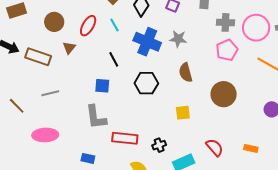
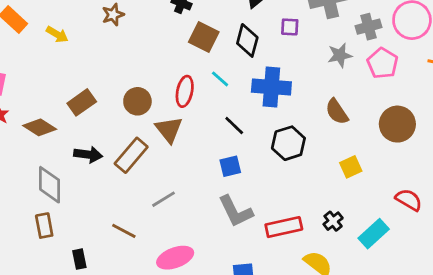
gray star: (178, 39) -> (340, 55), moved
brown triangle: (69, 48) -> (169, 130), size x1.5
brown rectangle: (38, 57) -> (131, 155), turned -50

